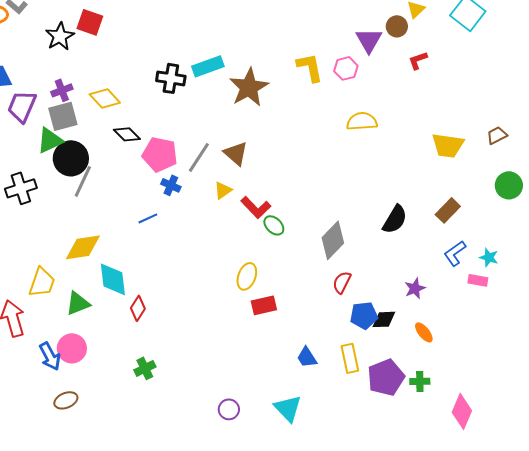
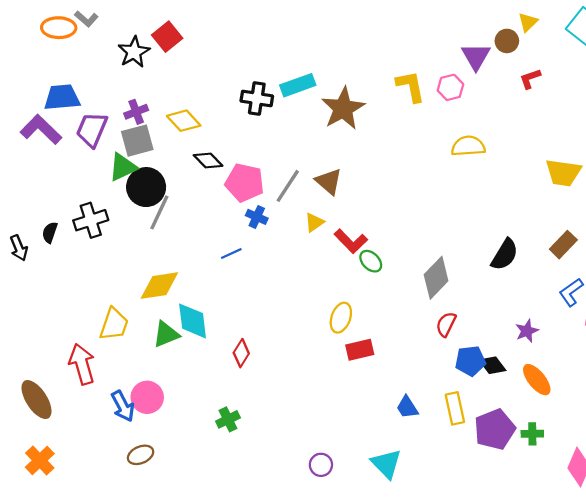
red square: (90, 22) -> (167, 37), turned 32
green triangle: (78, 303) -> (166, 334), moved
red diamond: (138, 308) -> (241, 353), moved
black diamond: (384, 319) -> (492, 365), turned 55
orange ellipse: (424, 332) -> (537, 380), size x1.4

